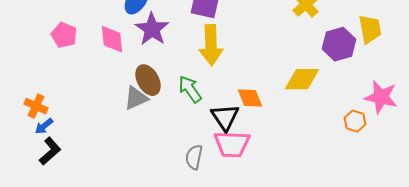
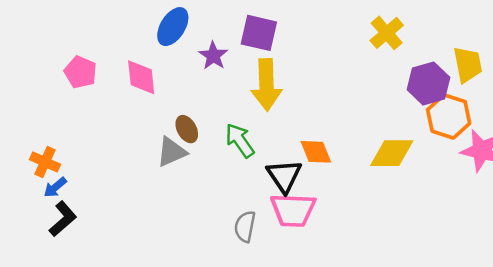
purple star: (152, 29) -> (213, 56), moved, size x0.7
yellow diamond: (302, 79) -> (392, 153), moved
brown ellipse: (148, 80) -> (187, 129), size x0.7
orange hexagon: (355, 121) -> (449, 116), moved, size x1.6

